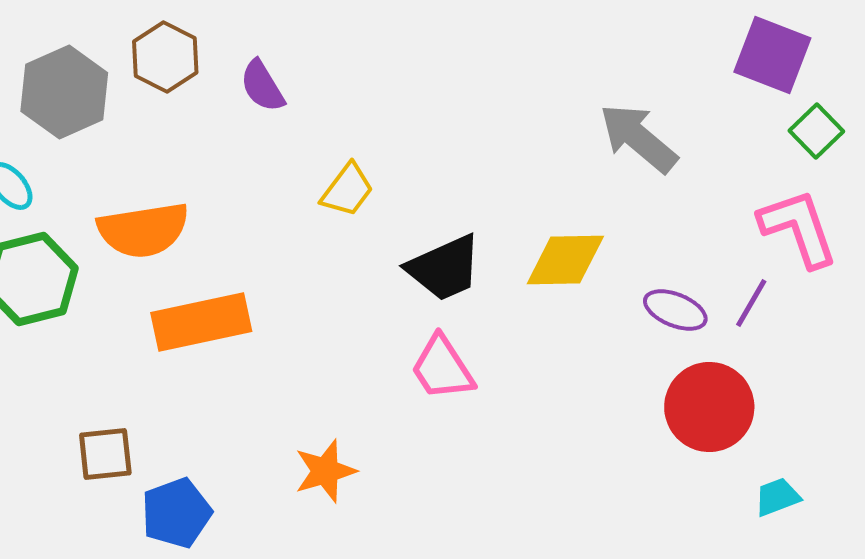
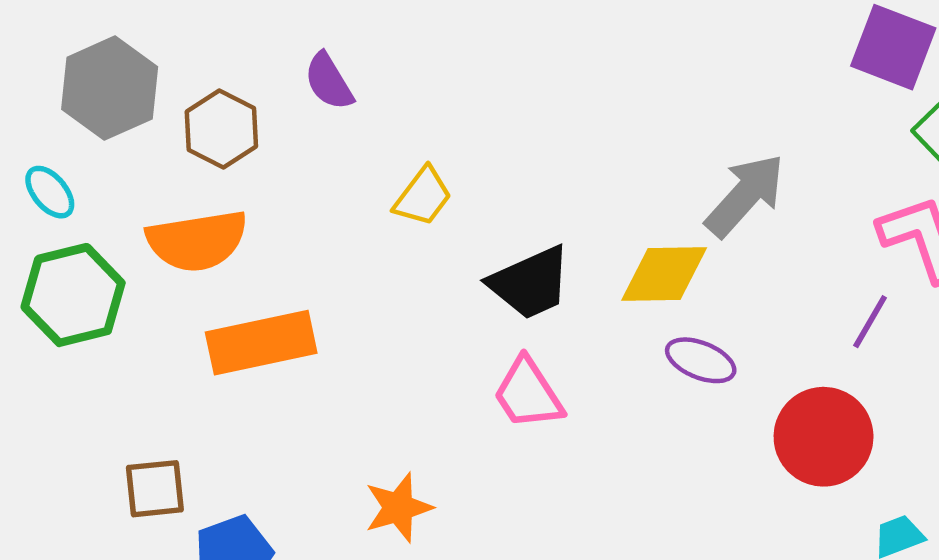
brown hexagon: (165, 57) -> (221, 129), moved
gray arrow: (638, 138) -> (745, 195), moved, turned 92
purple ellipse: (675, 310) -> (701, 360), moved

